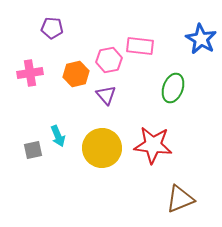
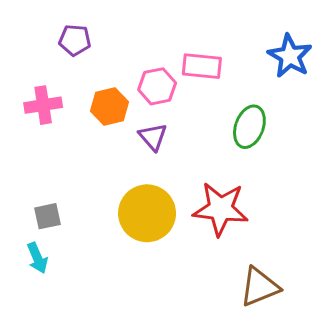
cyan arrow: (58, 136) -> (37, 258), moved

